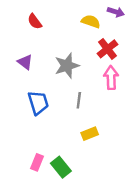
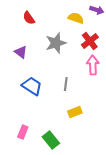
gray star: (67, 66) -> (56, 43), moved
blue trapezoid: (38, 103) -> (32, 86), turned -40
pink rectangle: (37, 162) -> (23, 132), moved

